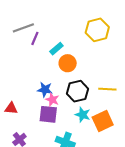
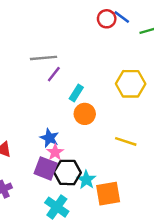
cyan rectangle: (56, 49) -> (76, 93), turned -32
yellow line: (107, 89) -> (126, 141), moved
black hexagon: (77, 91) -> (67, 172), moved

